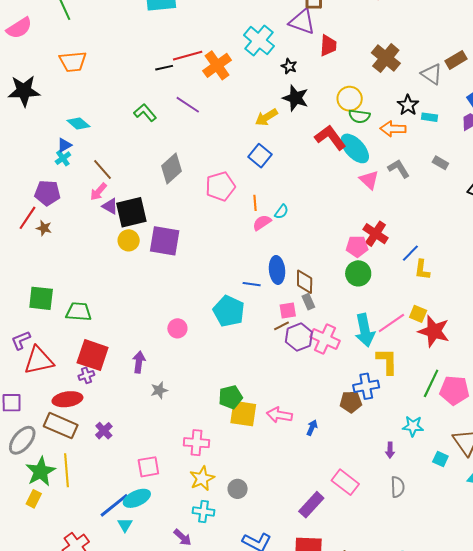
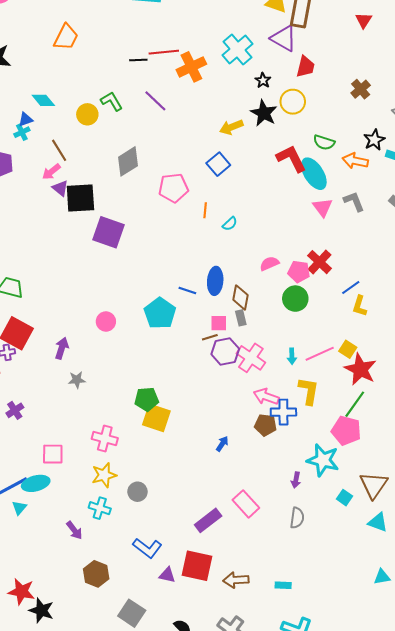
brown cross: (386, 58) -> (361, 89), size x0.7
orange trapezoid: (73, 62) -> (66, 37), moved, turned -68
yellow circle: (350, 99) -> (293, 102), moved
pink semicircle: (262, 223) -> (269, 264), moved
yellow circle: (129, 240) -> (87, 114), moved
cyan arrow: (365, 330) -> (292, 356), size x0.5
green line: (431, 383) -> (355, 404), moved
pink pentagon: (454, 390) -> (346, 431), moved
pink arrow: (279, 415) -> (266, 397), moved
cyan star: (413, 426) -> (323, 460), size x1.5

